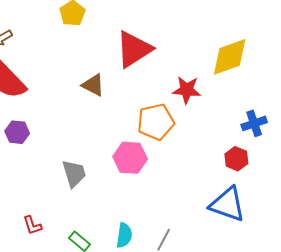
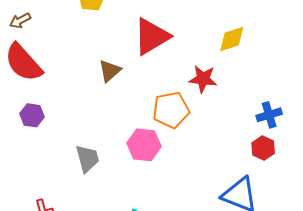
yellow diamond: (230, 57) -> (232, 39), moved, size x0.7
brown triangle: (93, 85) -> (110, 71), turned 50
red hexagon: (236, 159) -> (263, 148), moved

